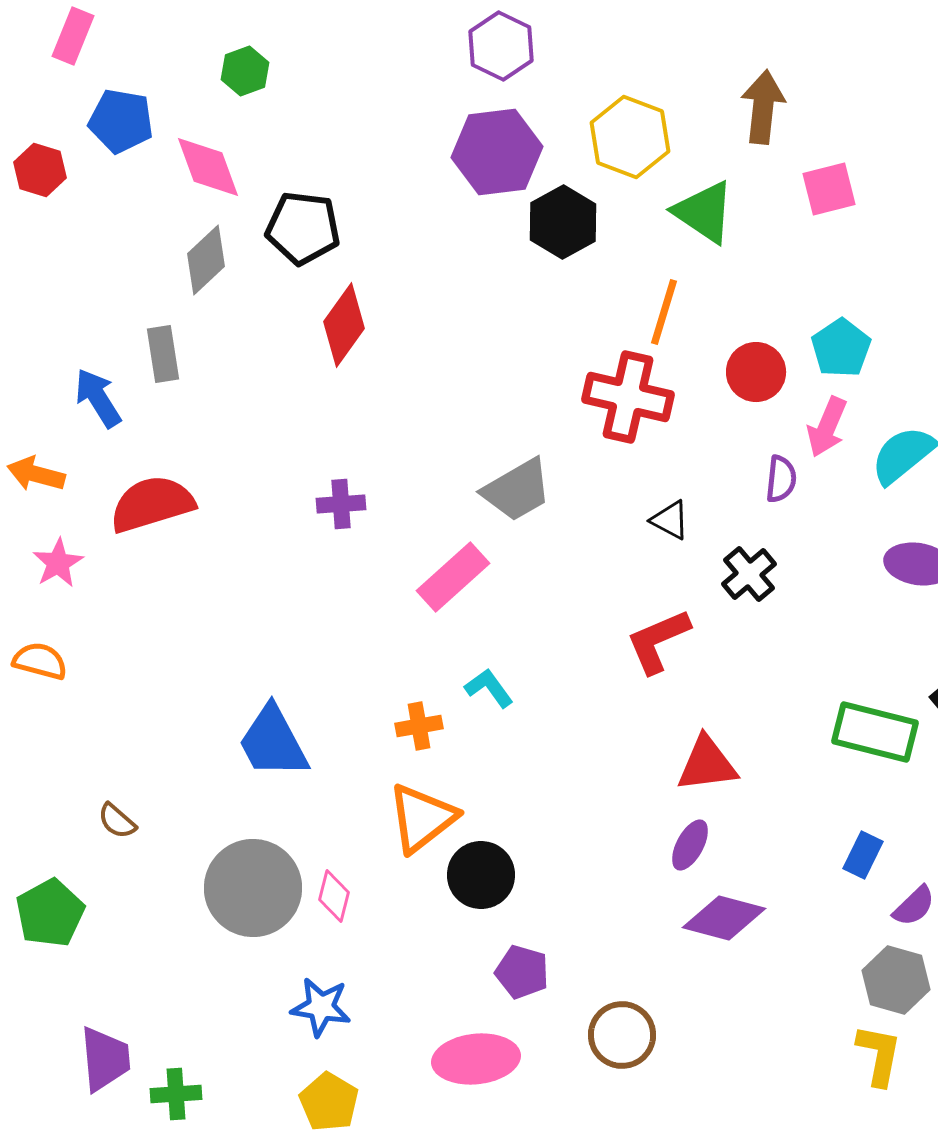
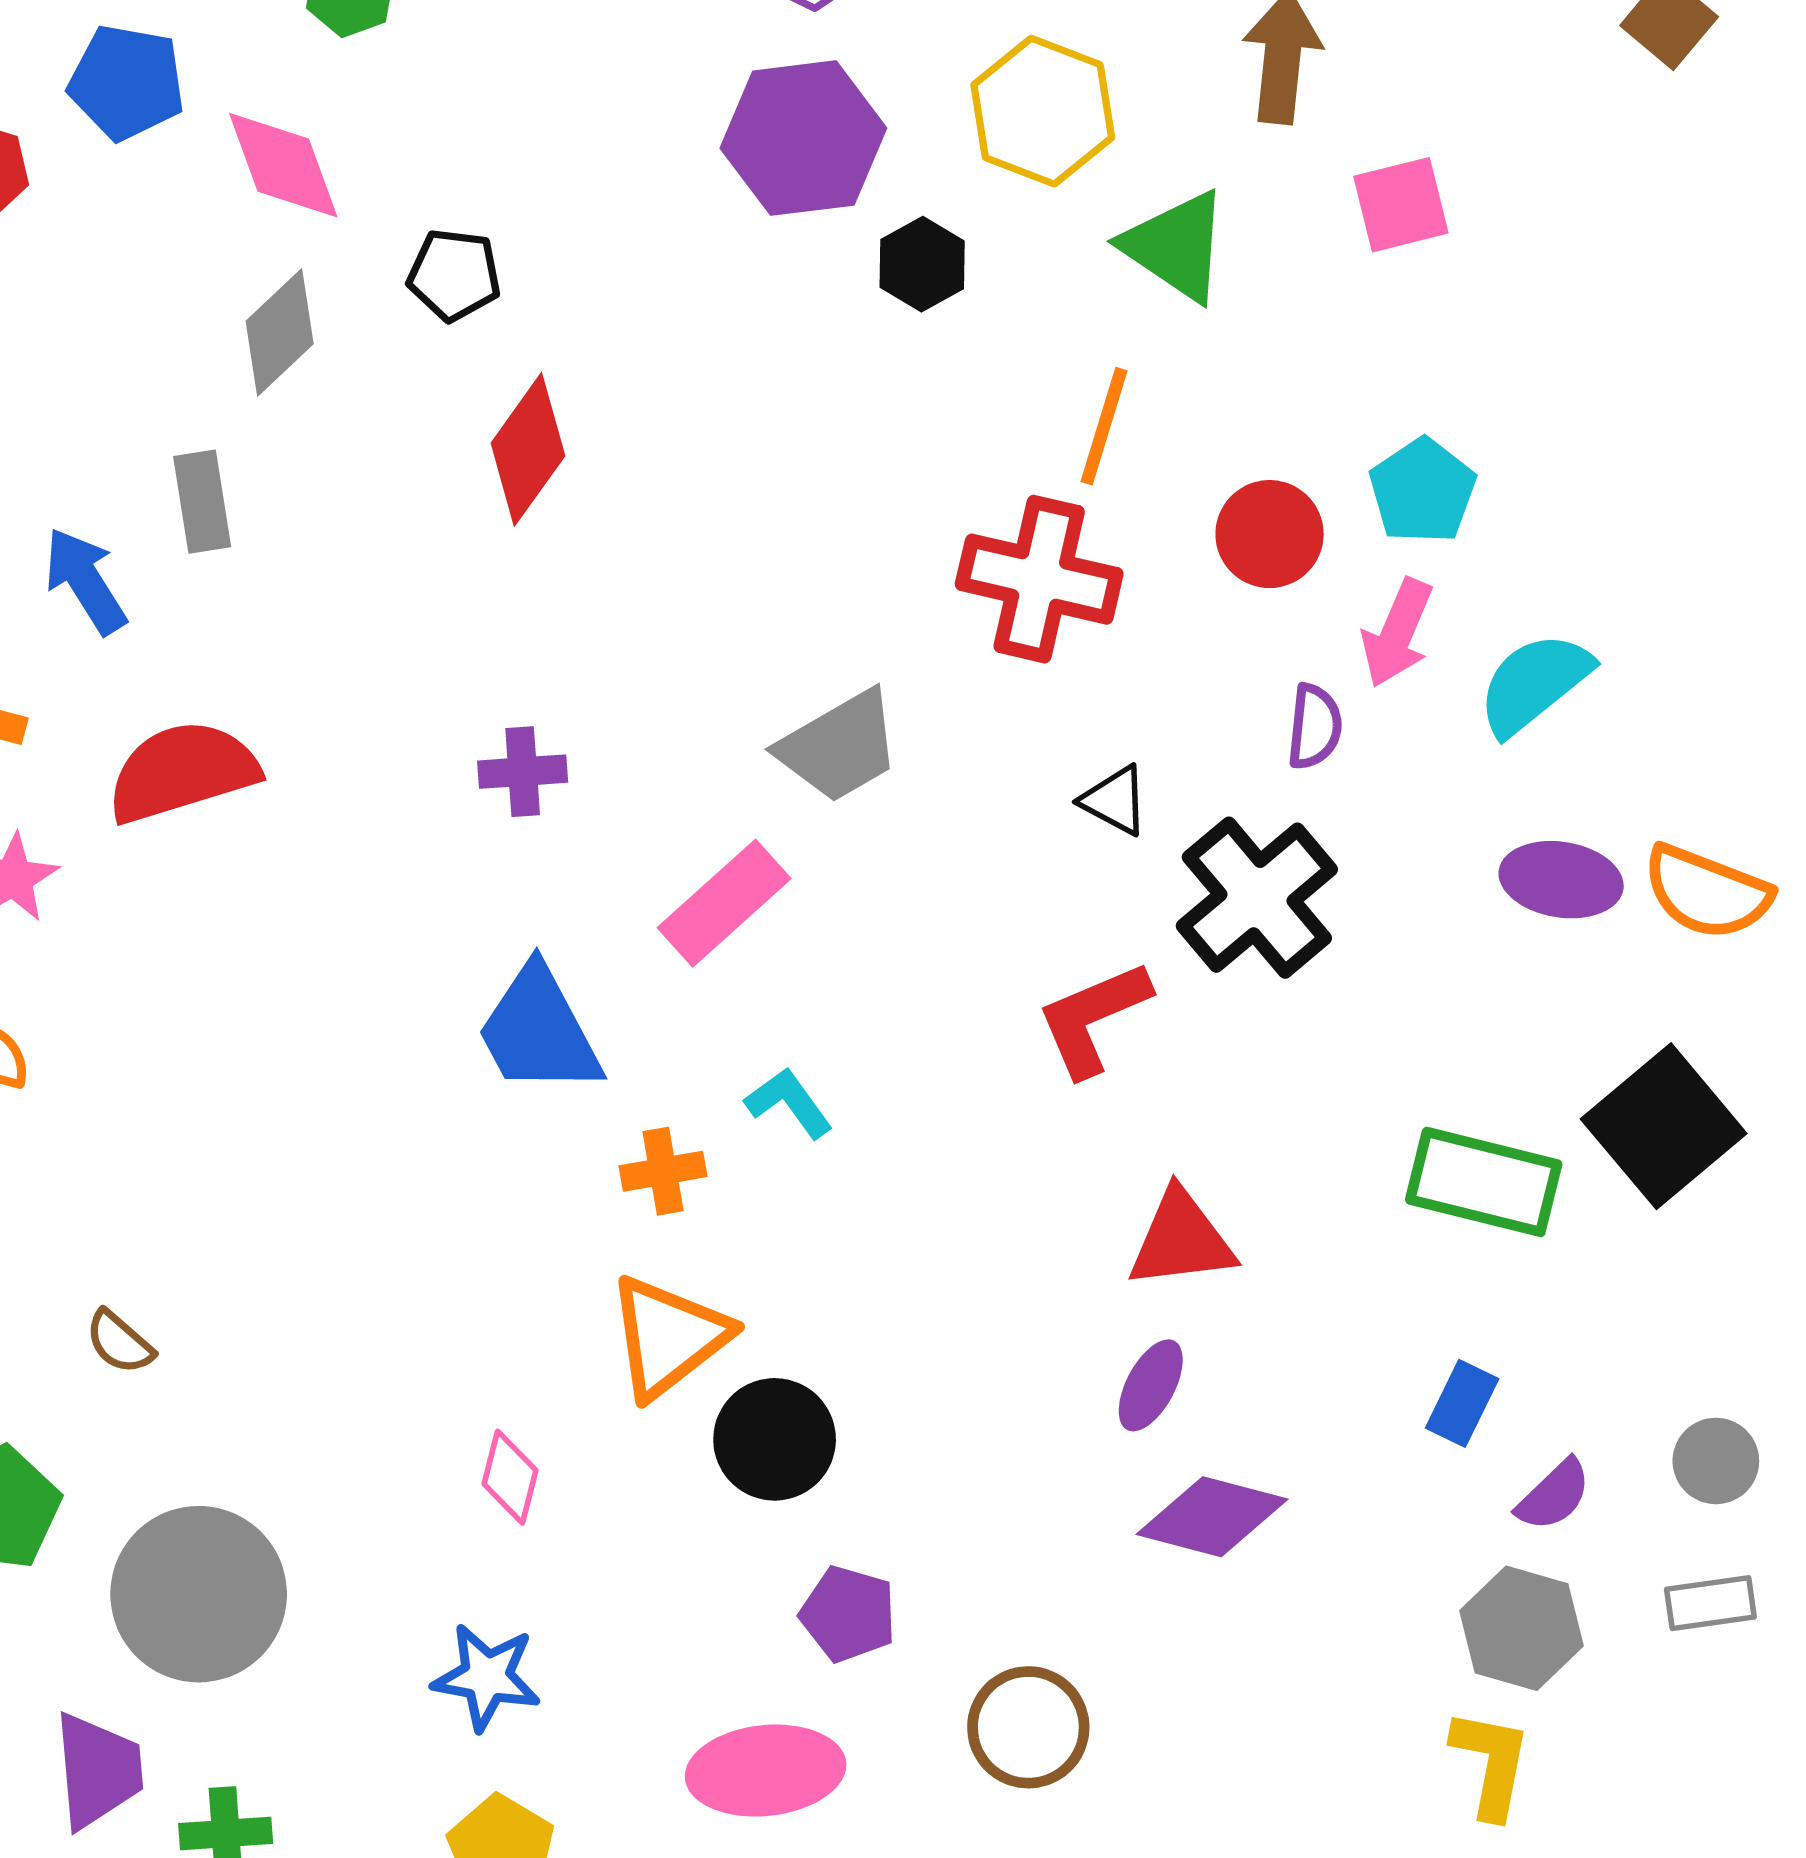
black hexagon: (563, 222) -> (922, 264), size x0.7
black pentagon: (303, 228) -> (454, 275), size x0.7
black cross: (749, 574) -> (1257, 898), size x1.6
blue trapezoid: (273, 742) -> (539, 1031), moved
gray circle: (253, 888) -> (199, 1594), moved

